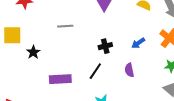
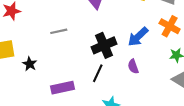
blue arrow: (138, 43) -> (138, 37), size x1.5
black cross: (105, 46) -> (104, 45), size x1.6

